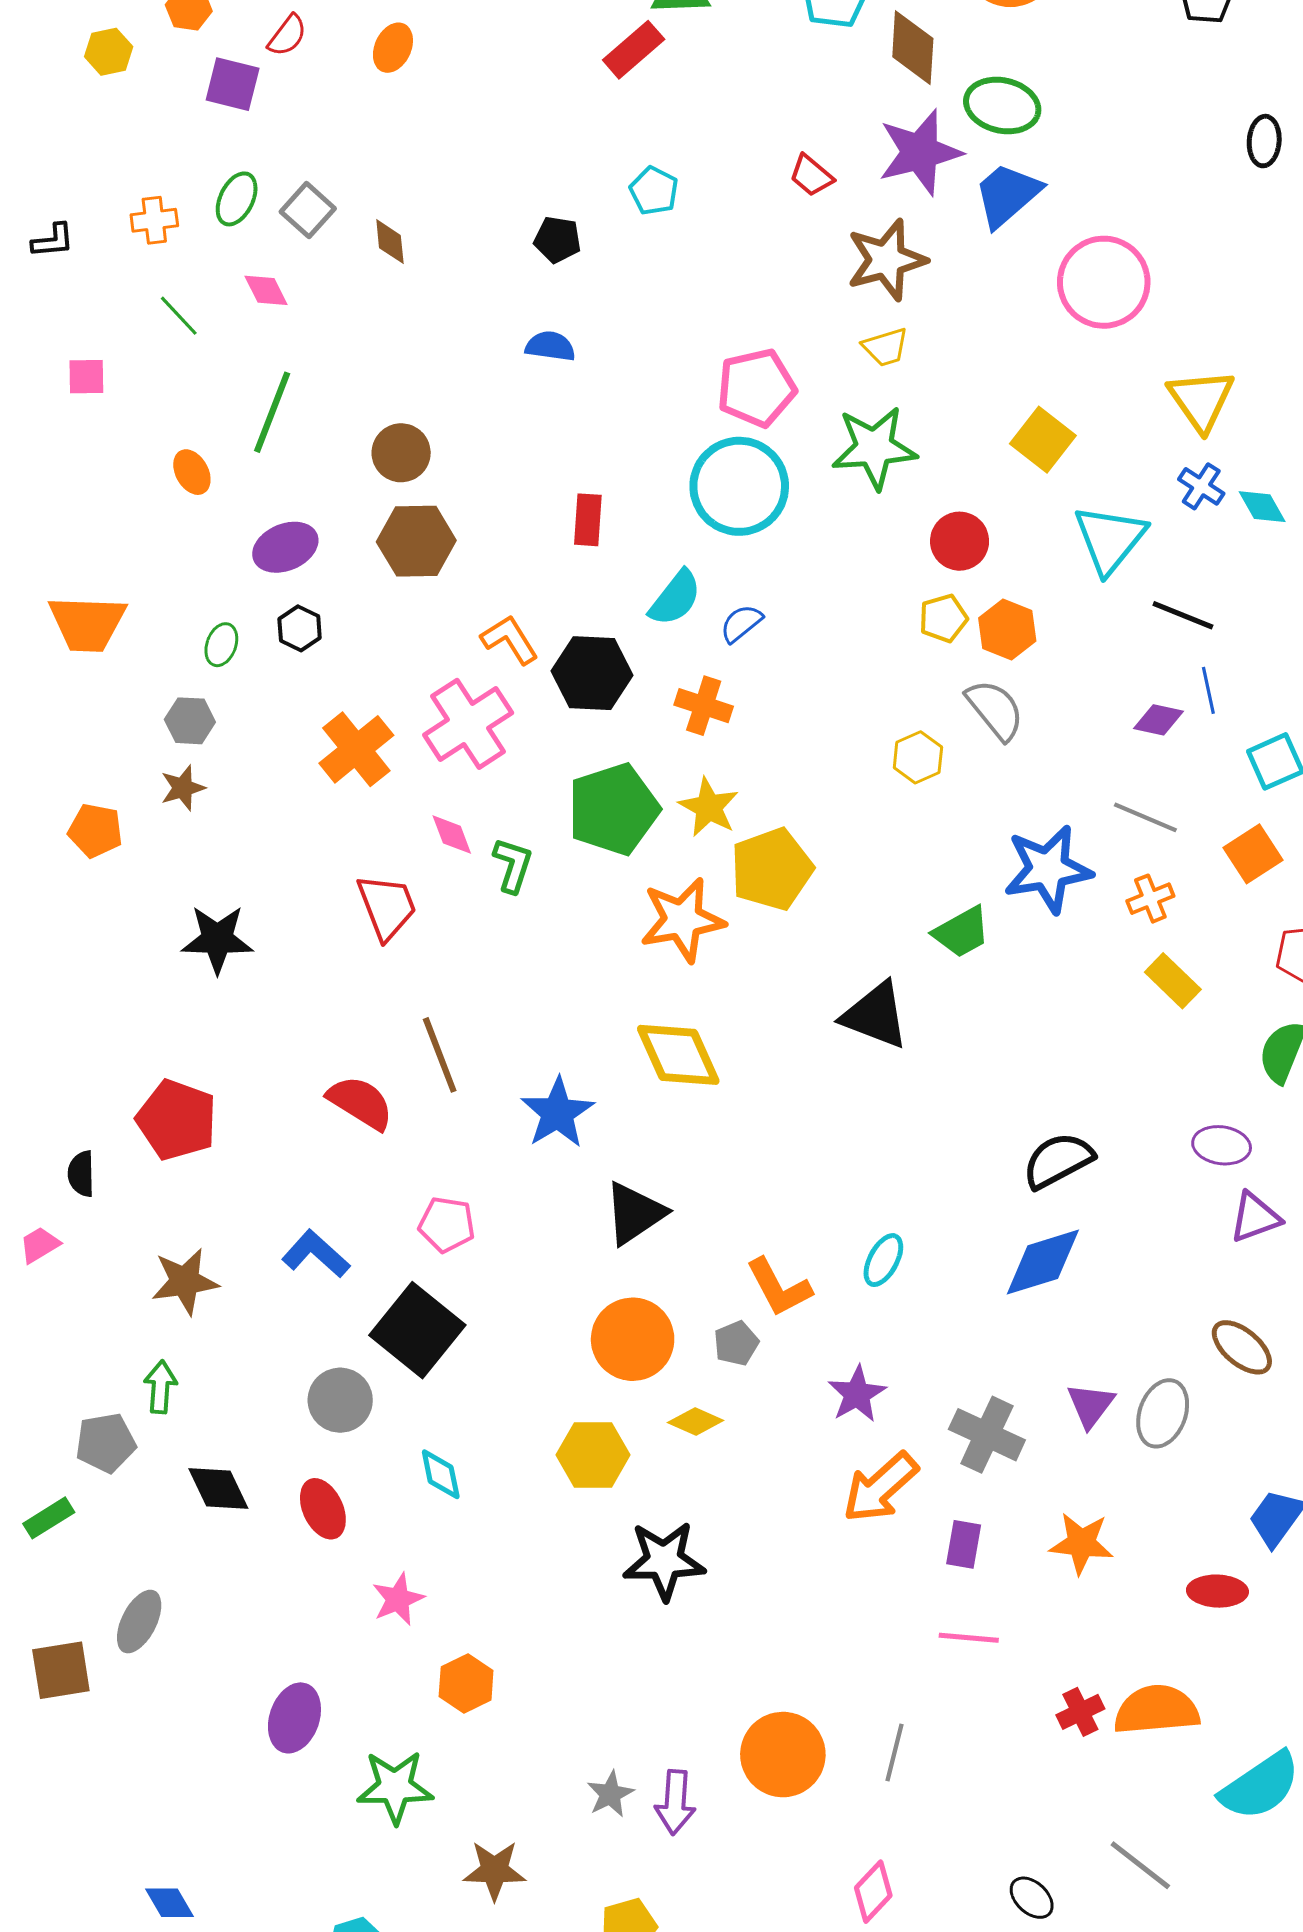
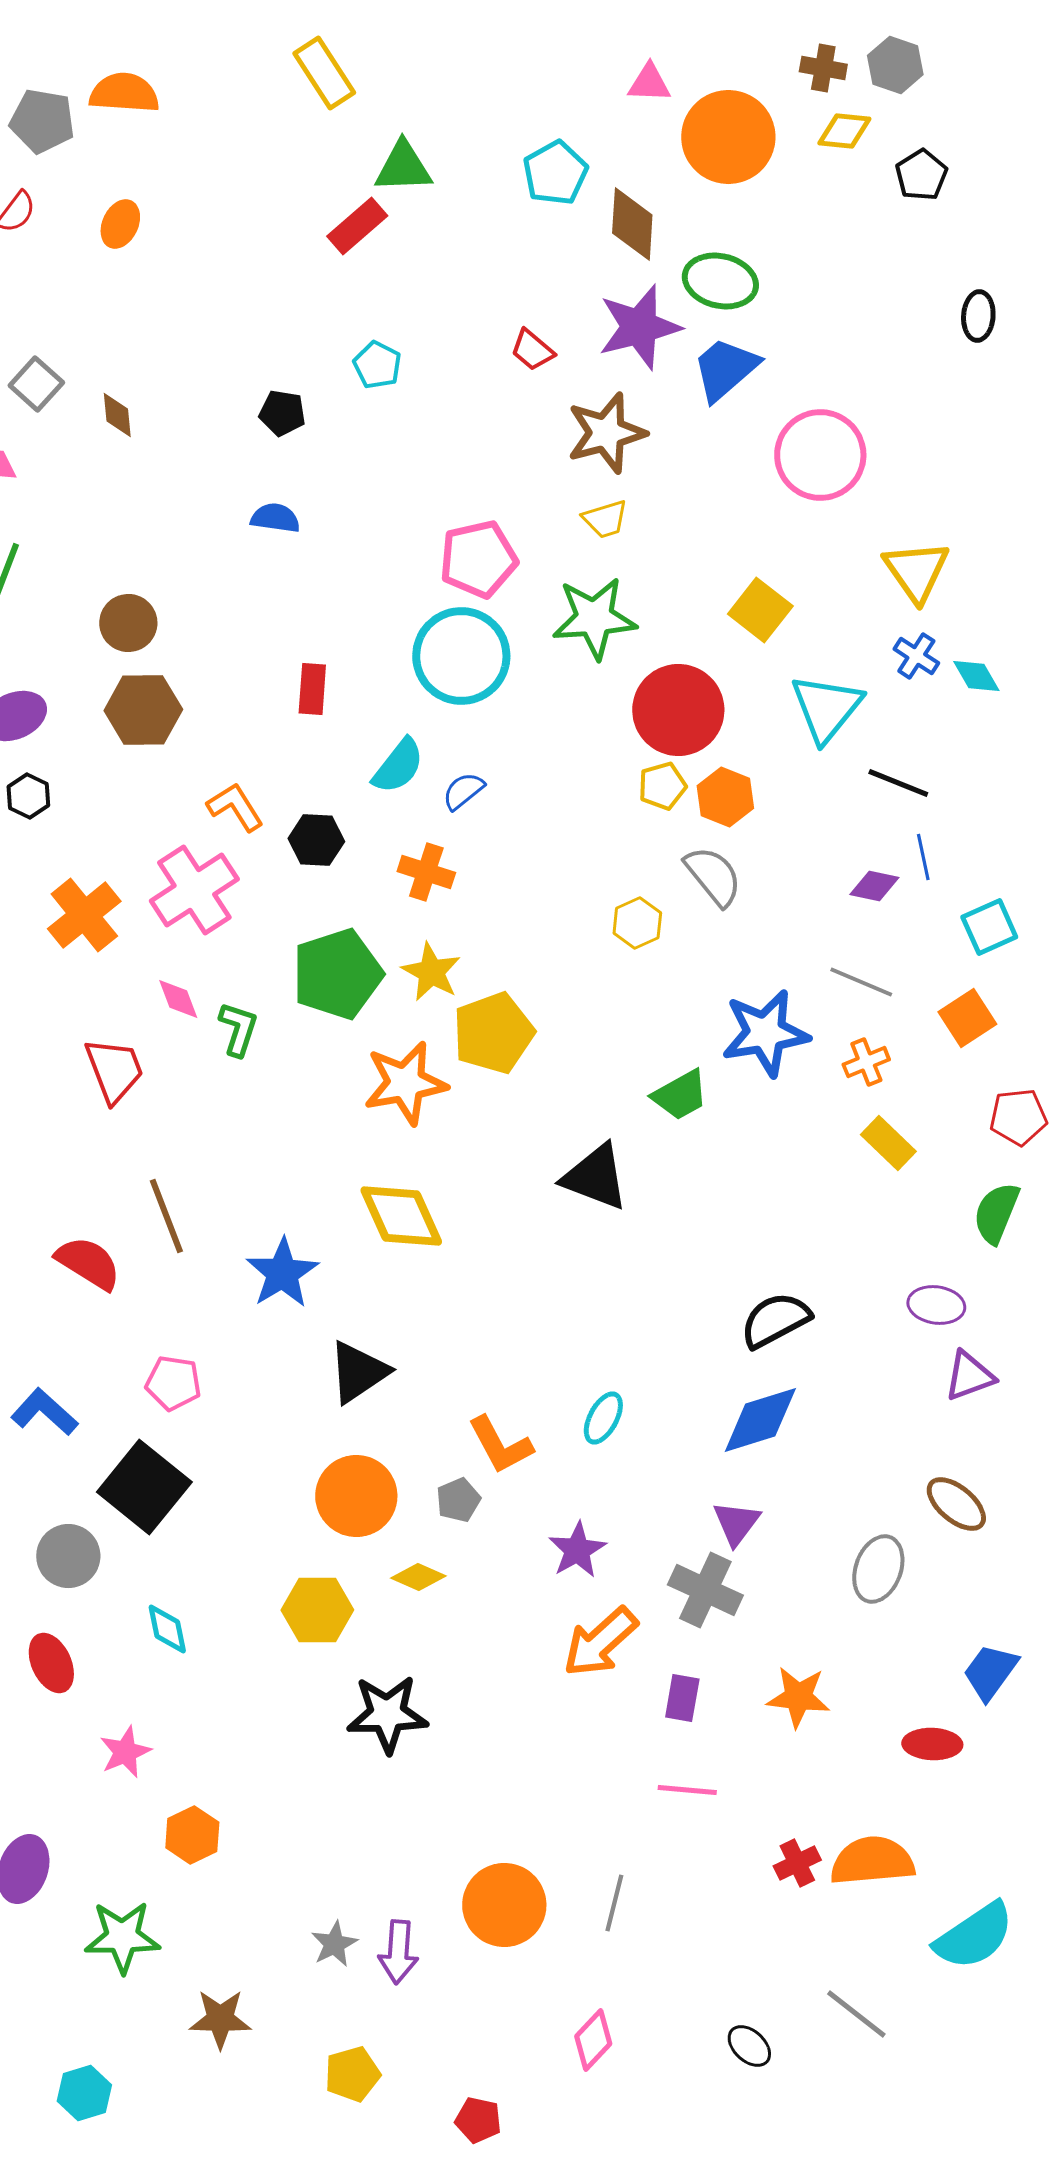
red circle: (960, 541) -> (678, 710), size x1.6
black hexagon: (592, 673) -> (316, 840), size x0.7
purple triangle: (1091, 1405) -> (736, 1523), moved

